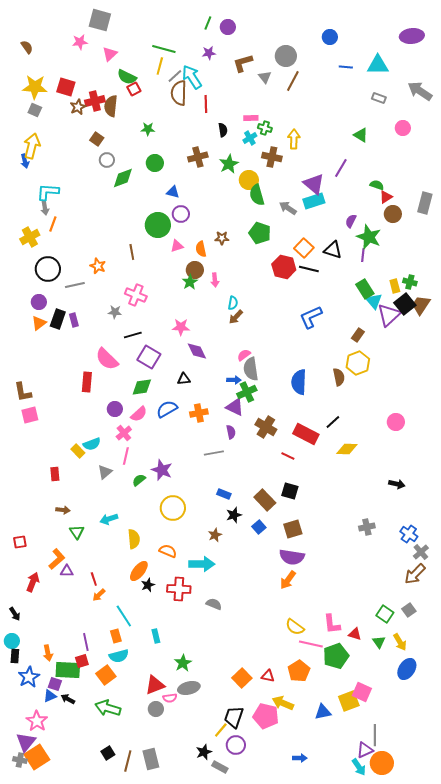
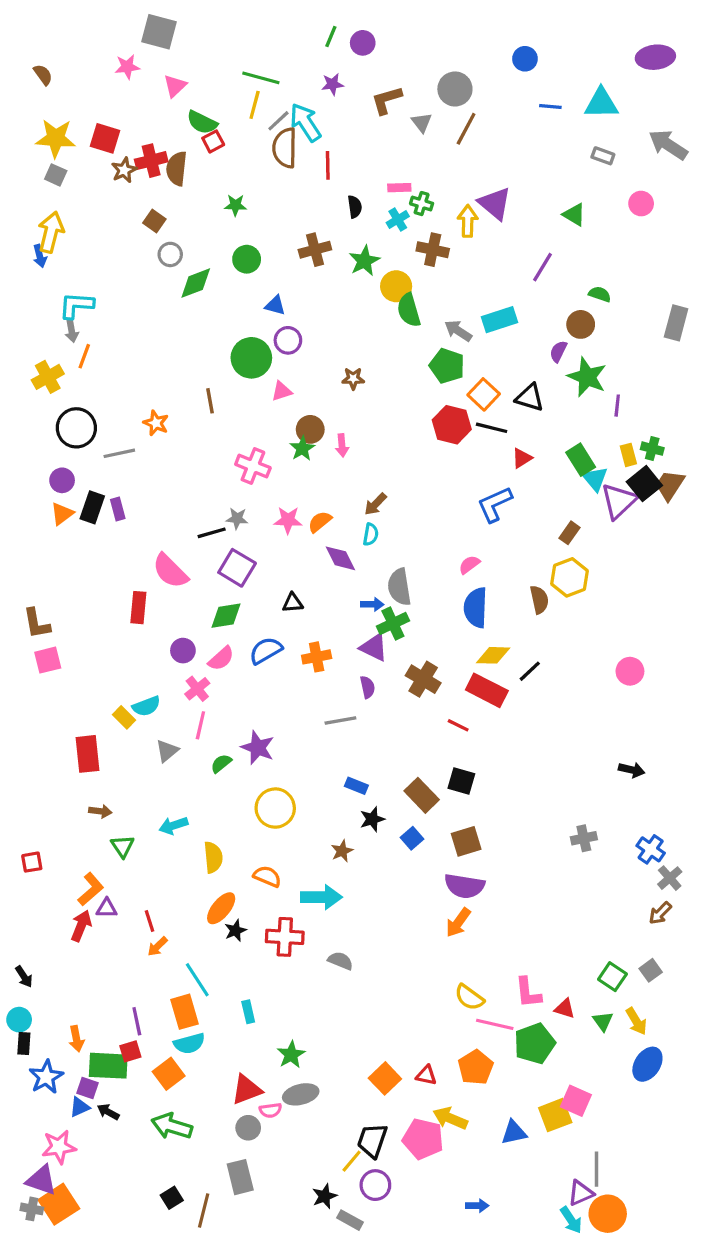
purple triangle: (314, 184) -> (495, 204), moved
red triangle: (386, 197) -> (522, 458), moved
brown circle: (393, 214) -> (581, 324), moved
green pentagon: (260, 233) -> (447, 366), moved
orange semicircle: (201, 249) -> (320, 522), moved, turned 63
purple line: (363, 255) -> (617, 406), moved
pink cross: (136, 295) -> (253, 466), moved
cyan semicircle: (233, 303) -> (371, 534), moved
gray star: (115, 312) -> (237, 519), moved
purple diamond: (197, 351) -> (340, 558), moved
pink semicircle: (244, 355) -> (469, 565), moved
yellow diamond: (347, 449) -> (493, 655), moved
red rectangle: (55, 474) -> (87, 754), size x1.6
brown arrow: (415, 574) -> (660, 913), size x0.7
red arrow: (33, 582) -> (81, 926), moved
orange rectangle: (116, 636) -> (185, 1012), size x1.5
pink star: (37, 721) -> (59, 1147), turned 30
purple triangle: (26, 742) -> (41, 1180), turned -50
gray rectangle: (151, 759) -> (240, 1177), moved

